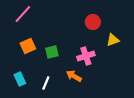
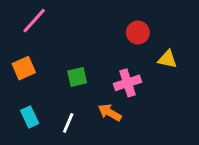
yellow triangle: (113, 40) -> (167, 59), turned 32
orange square: (28, 46) -> (24, 68), moved

